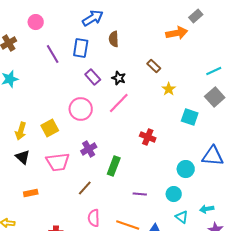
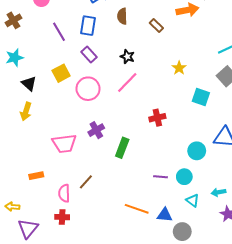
brown rectangle: (154, 66) -> (156, 26), moved
purple rectangle: (93, 77) -> (89, 55), moved
yellow square: (50, 128) -> (61, 73), moved
red cross: (148, 137) -> (157, 118), turned -35
black triangle: (23, 157) -> (29, 84), moved
brown line: (85, 188) -> (86, 182), moved
purple line: (140, 194) -> (160, 177), moved
pink semicircle: (94, 218) -> (64, 193), moved

